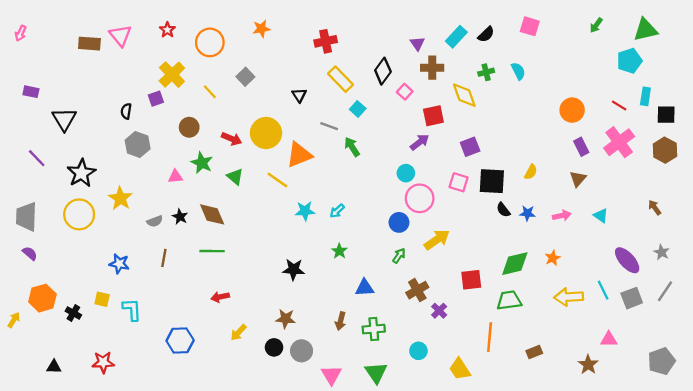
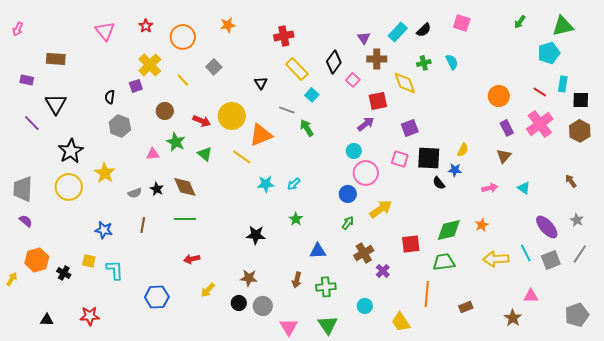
brown rectangle: (89, 44) -> (56, 59), moved
purple line: (37, 158) -> (32, 123), moved
blue star: (527, 213) -> (455, 170), moved

